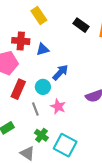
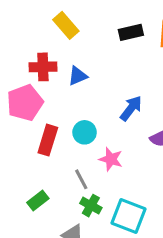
black rectangle: (81, 25) -> (131, 32), turned -42
blue arrow: (60, 72) -> (131, 108), moved
gray line: (35, 109) -> (81, 179), moved

